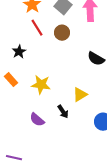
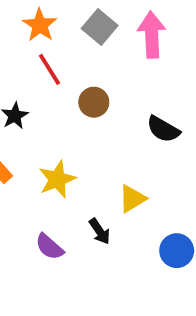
brown circle: (62, 33) -> (94, 102), moved
yellow star: (41, 85) -> (57, 179), turned -30

